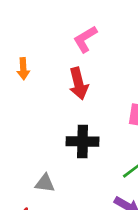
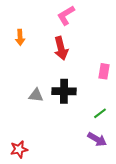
gray triangle: (45, 183) -> (36, 95), moved

